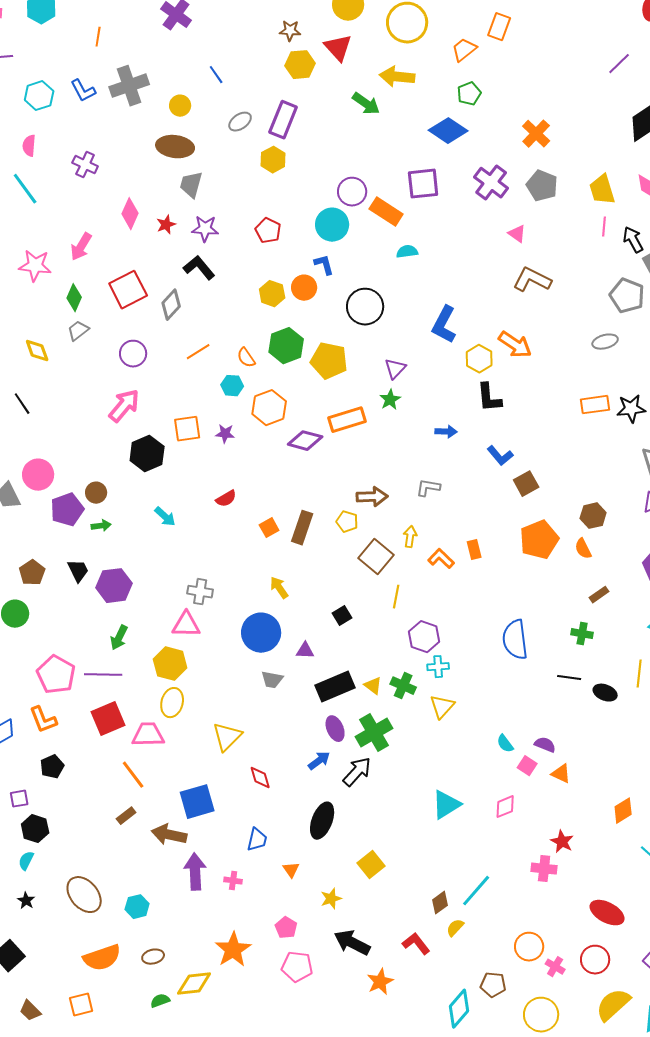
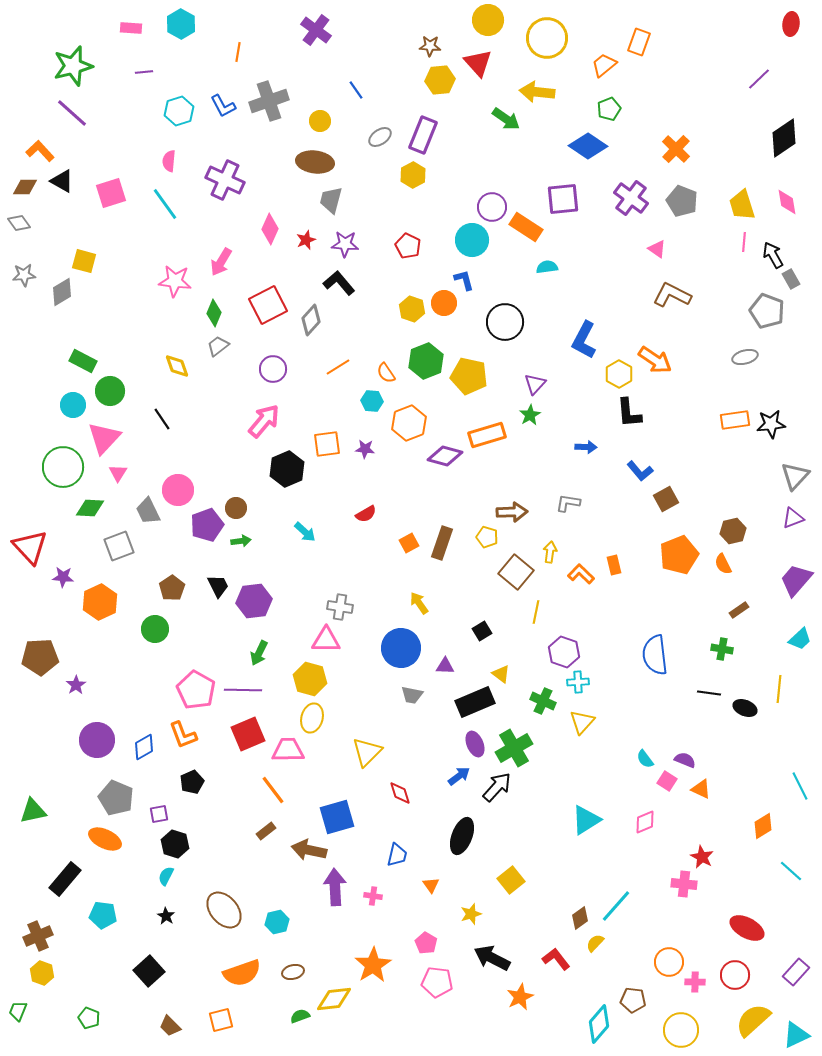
purple cross: (85, 165) -> (225, 180), size x1.5
yellow triangle: (373, 686) -> (501, 674), moved
pink cross: (555, 967) -> (695, 982), turned -30

